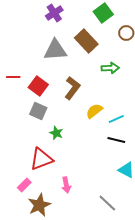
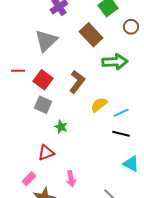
gray triangle: (55, 50) -> (46, 41), moved, turned -40
green arrow: (110, 68) -> (115, 62), size x1.4
red triangle: (41, 159) -> (46, 153), size x0.7

